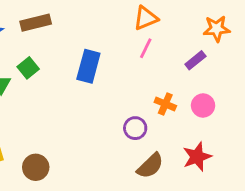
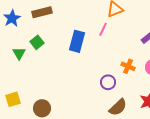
pink line: (146, 48) -> (103, 29), moved

